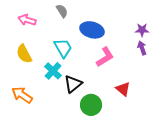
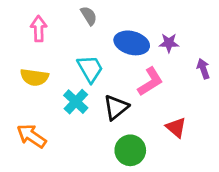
pink arrow: (27, 20) -> (39, 29), turned 72
purple star: (142, 30) -> (169, 43), moved
yellow semicircle: (24, 54) -> (34, 77), turned -54
black triangle: (73, 84) -> (116, 107), moved

